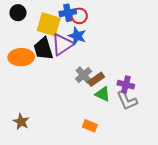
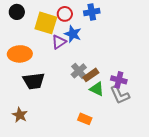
blue cross: (68, 13) -> (92, 12), moved
red circle: (79, 16) -> (65, 14), moved
purple triangle: (62, 44) -> (59, 42), size x0.7
black trapezoid: (43, 49) -> (34, 81), moved, turned -80

